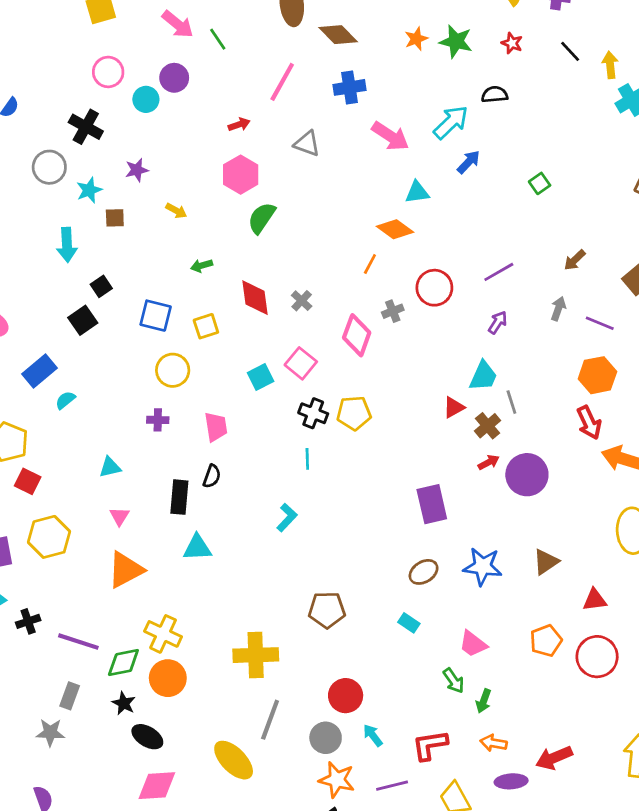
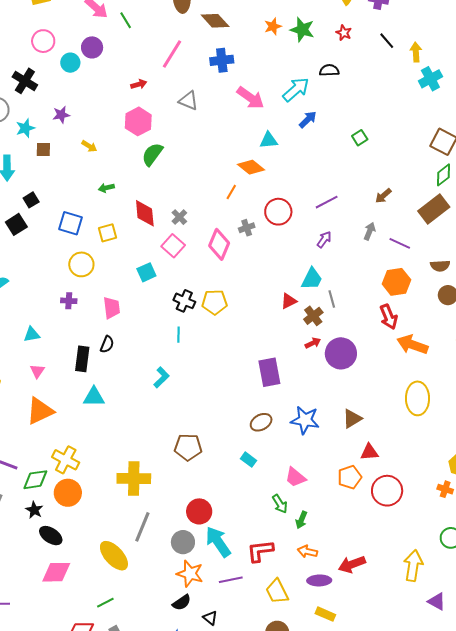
pink square: (301, 363) -> (173, 246), moved
red triangle: (595, 600) -> (369, 452), moved
cyan arrow: (373, 735) -> (218, 542), size x1.8

